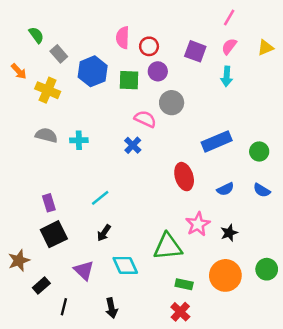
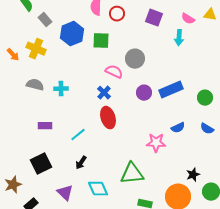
pink semicircle: (229, 46) -> (188, 19), moved, turned -96
yellow triangle: (265, 48) -> (210, 15), turned 32
orange arrow: (19, 71) -> (13, 55), moved
purple circle: (158, 71) -> (144, 93), moved
red ellipse: (184, 177) -> (108, 118), moved
purple rectangle: (49, 203) -> (45, 126), moved, turned -72
pink star: (198, 224) -> (156, 143), moved, turned 30
black star: (229, 233) -> (193, 175), moved

